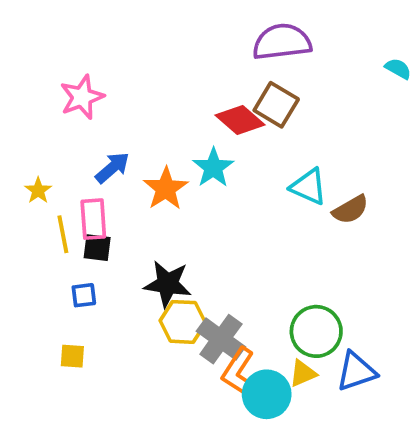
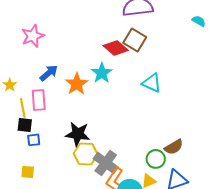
brown semicircle: (350, 210) -> (174, 147), moved
black square: (97, 248) -> (25, 125), moved
green circle: (316, 331) -> (156, 159), size x0.7

